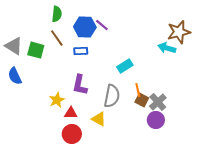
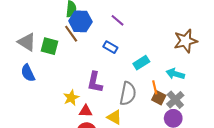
blue hexagon: (85, 27) -> (80, 21), moved
brown star: (179, 32) -> (186, 41), moved
cyan arrow: (167, 48) -> (175, 74), moved
blue rectangle: (81, 51) -> (110, 47), moved, turned 32

